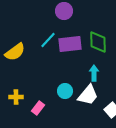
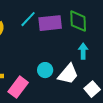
cyan arrow: (94, 73) -> (83, 51), moved
pink rectangle: (38, 108) -> (18, 87), size x1.5

